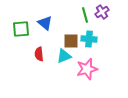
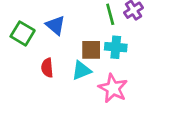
green square: (21, 29) -> (23, 33), turned 36
pink star: (87, 69) -> (113, 88), turned -30

